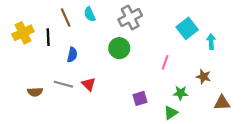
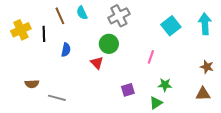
cyan arrow: (211, 42) -> (205, 24), moved, size x1.5
brown star: (203, 77) -> (207, 67), moved
gray line: (63, 84) -> (57, 98), moved
red triangle: (89, 84) -> (97, 63), moved

